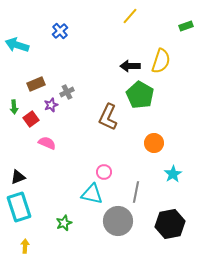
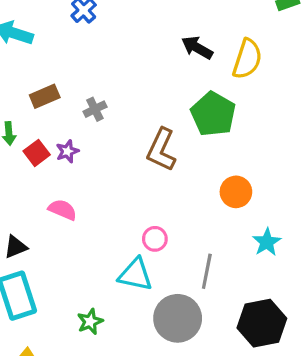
black arrow: (130, 66) -> (197, 48), moved, turned 30
purple star: (51, 105) -> (67, 151), moved
pink semicircle: (47, 143) -> (63, 210), moved

